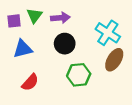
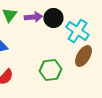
black circle: (65, 44) -> (53, 18), moved

